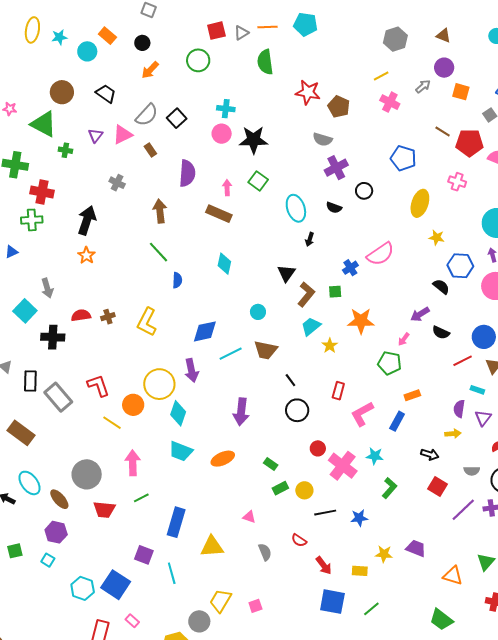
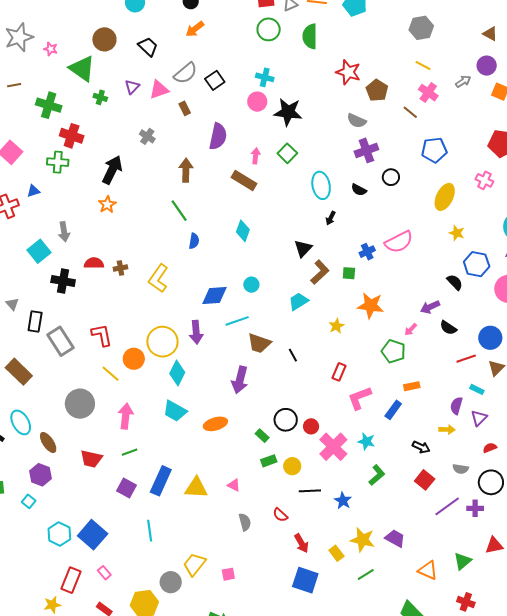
gray hexagon: (395, 39) -> (421, 28), moved
green circle: (198, 60) -> (269, 29), moved
yellow line: (381, 76) -> (423, 66), turned 49
brown line: (443, 132) -> (410, 112), moved
blue pentagon: (403, 158) -> (434, 150), turned -30
cyan circle: (258, 312) -> (251, 285), moved
cyan trapezoid: (311, 326) -> (299, 301), moved
brown trapezoid: (266, 350) -> (259, 343), moved
black circle: (297, 410) -> (286, 420), moved
gray circle: (87, 474) -> (80, 404), moved
blue star: (359, 518) -> (343, 501), turned 30
yellow triangle: (212, 547) -> (196, 488), moved
yellow star: (384, 554) -> (363, 540), size x1.4
purple square: (144, 555) -> (126, 488), moved
yellow rectangle: (360, 571) -> (336, 553), turned 42
green line: (371, 609) -> (366, 575), moved

